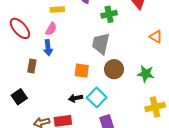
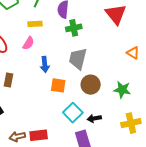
green cross: (109, 14) -> (74, 28), moved
blue arrow: (48, 48) -> (45, 64), moved
black arrow: (76, 98) -> (94, 118), moved

